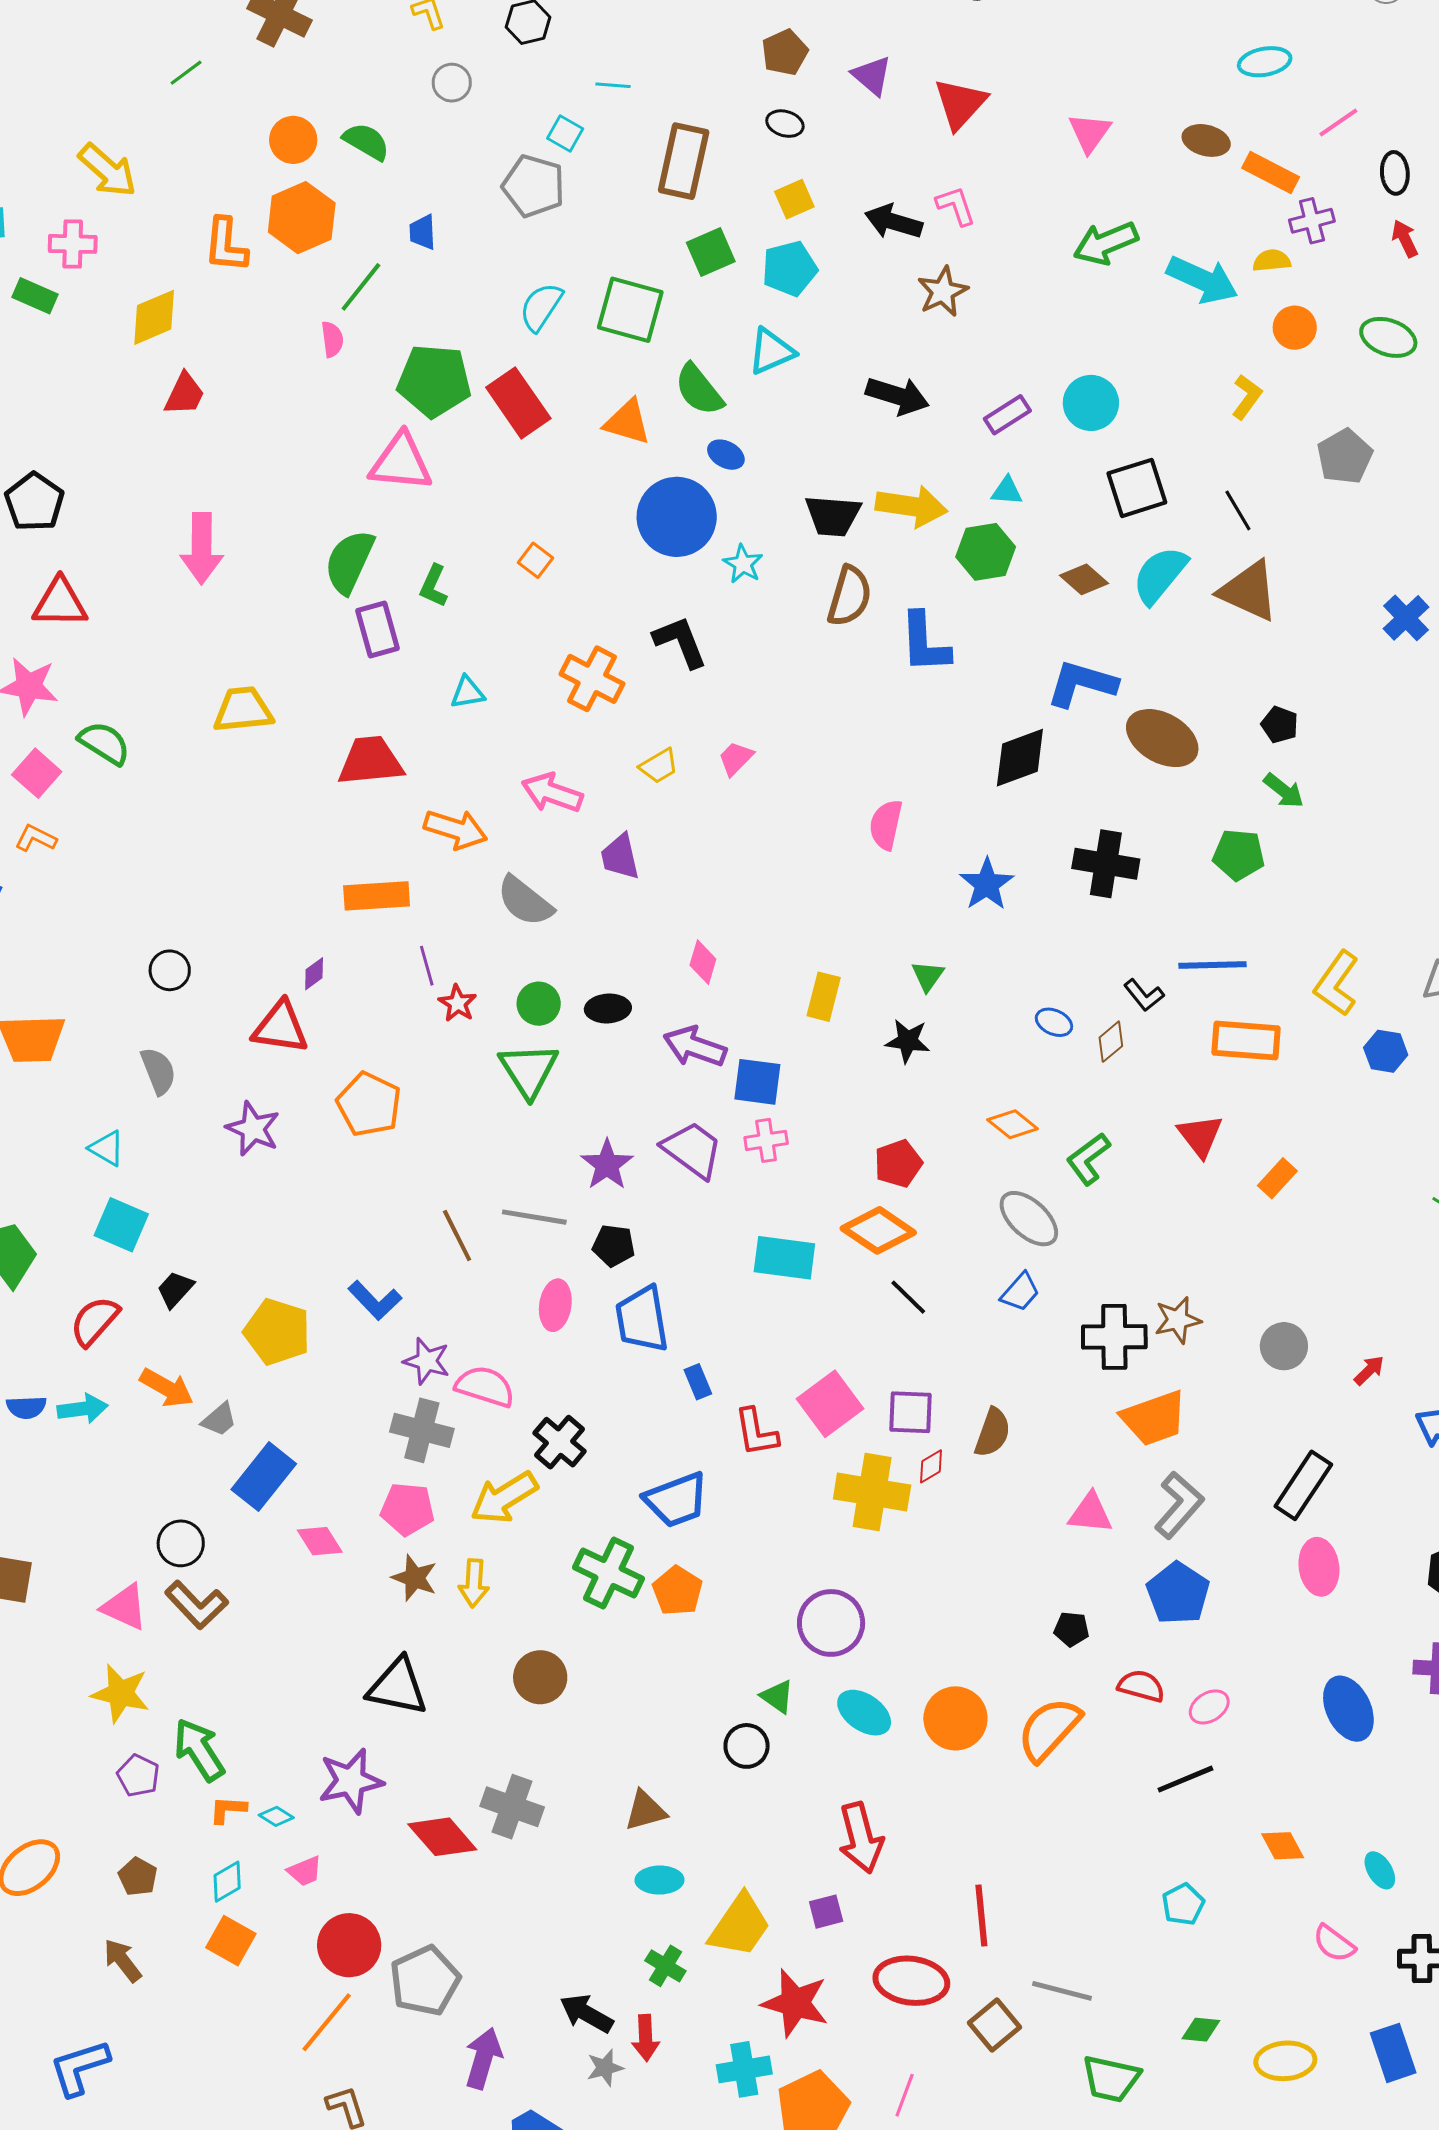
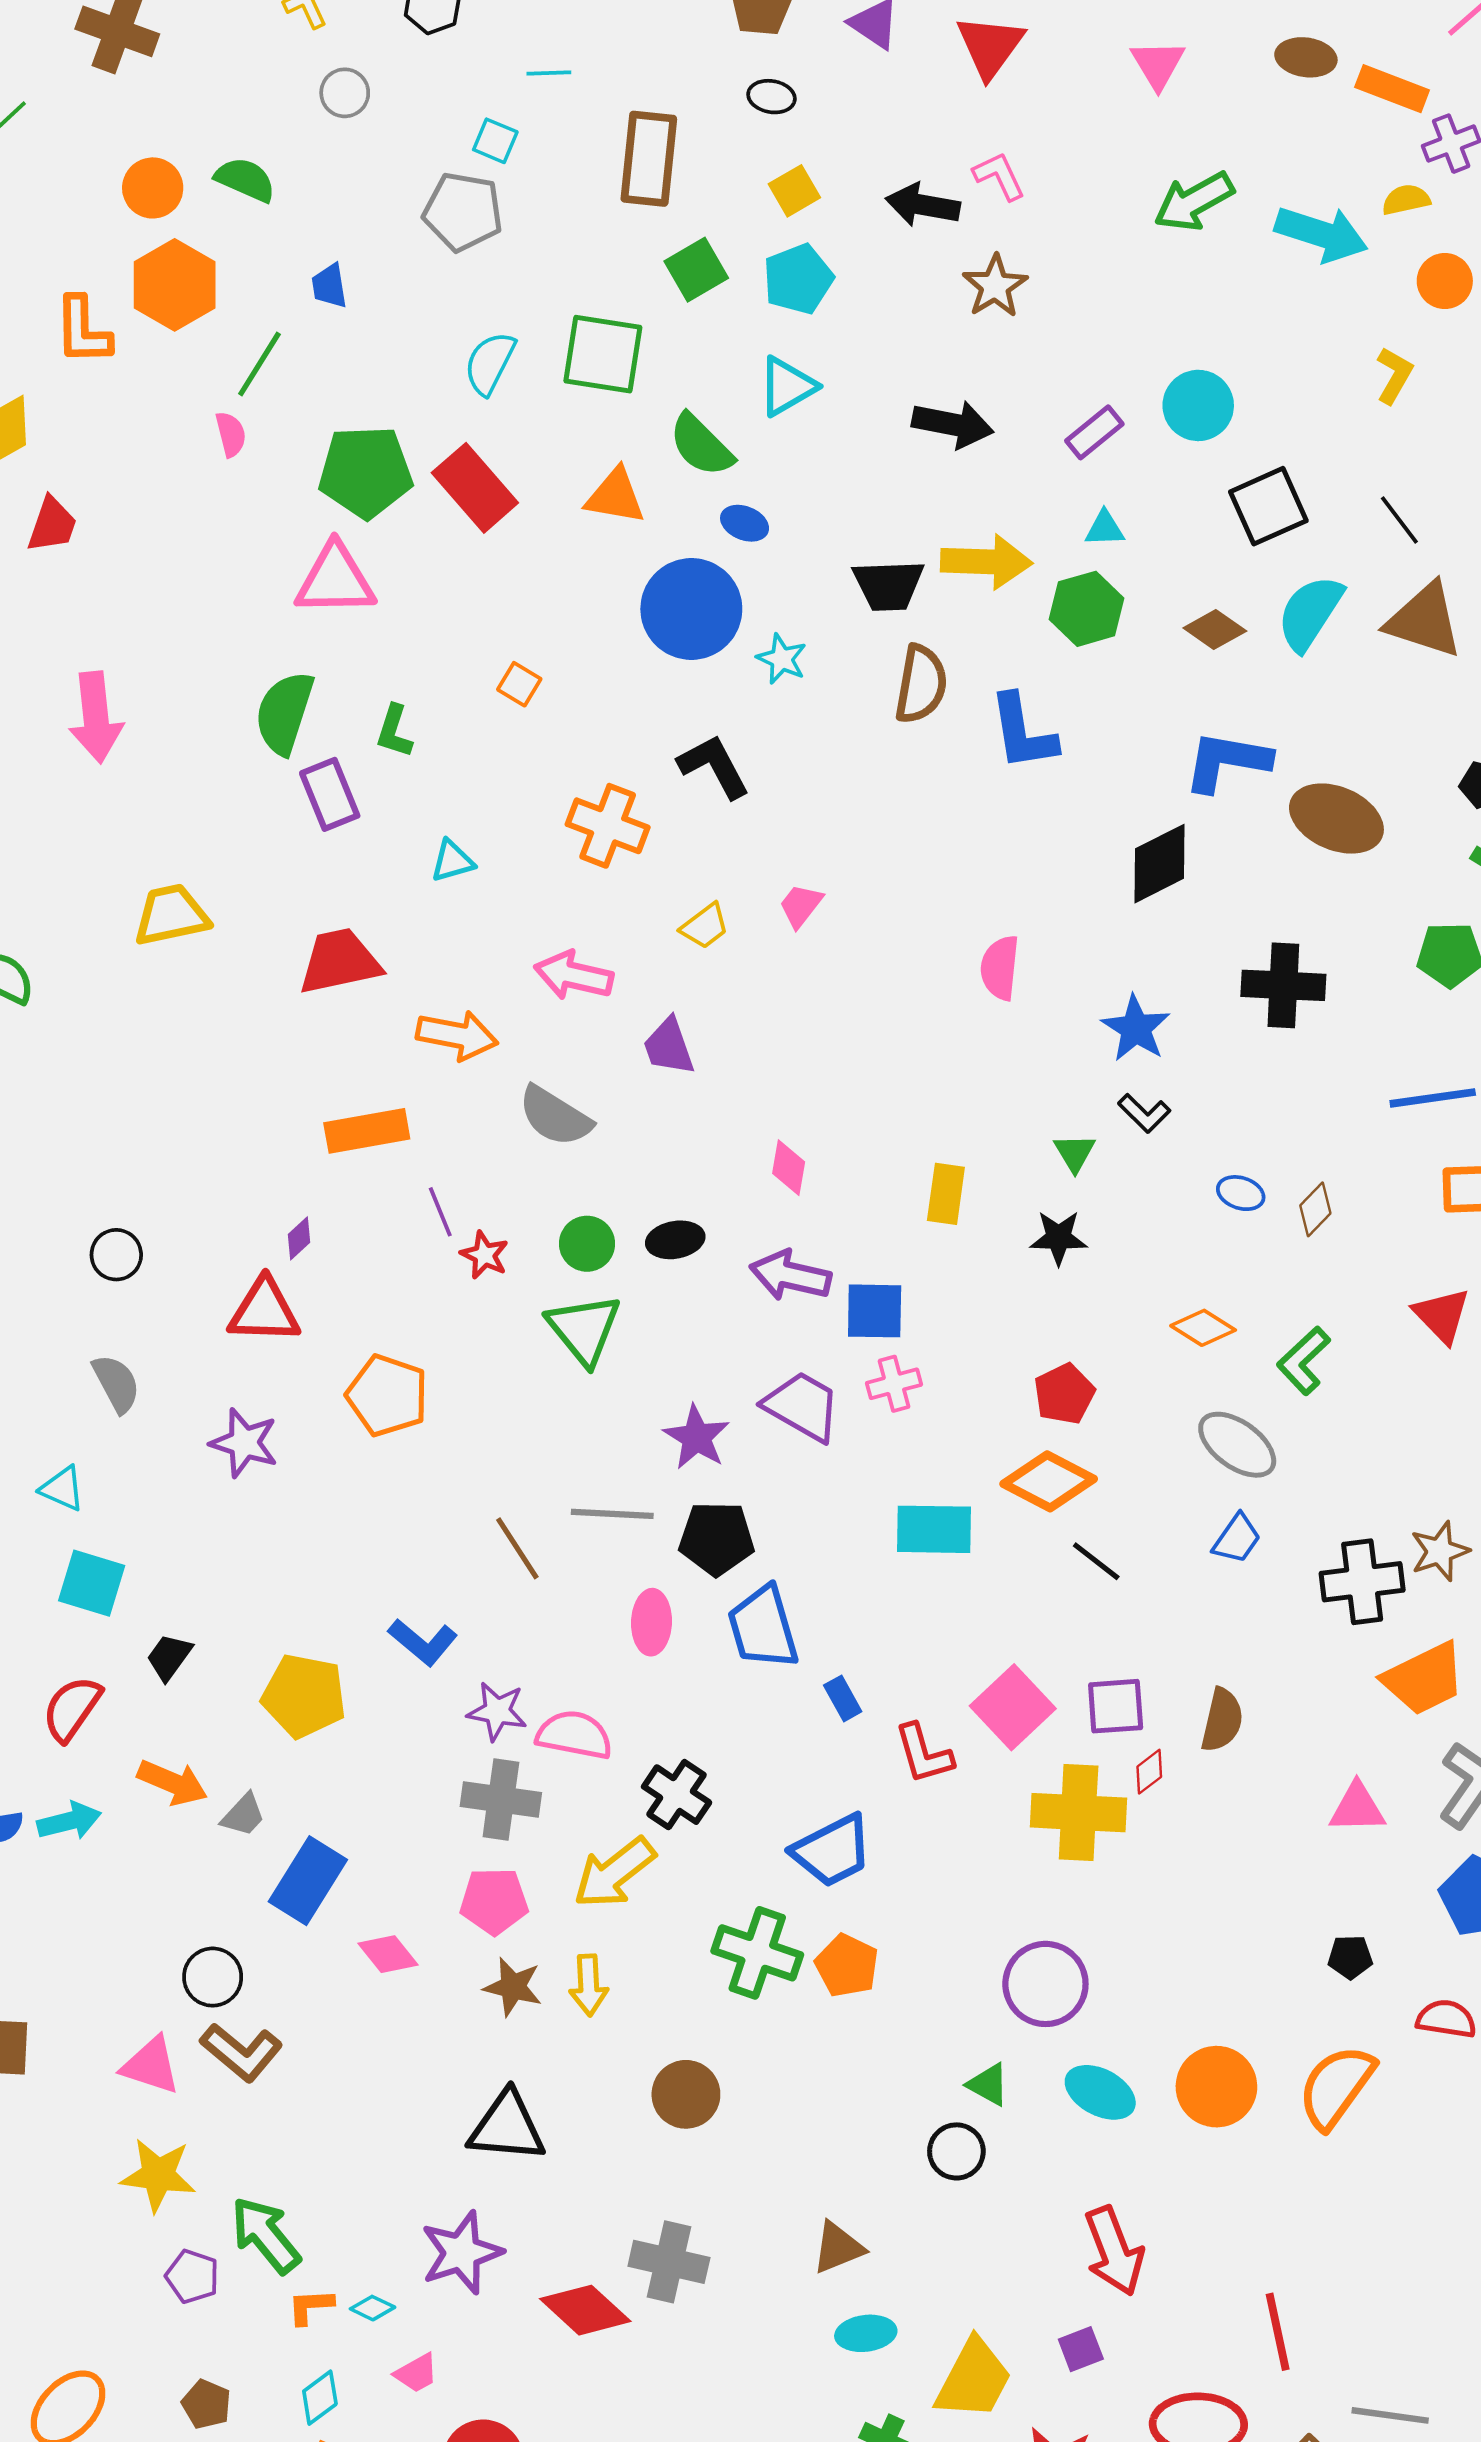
black L-shape: (1144, 995) -> (1144, 1113), moved
black pentagon: (614, 1245) -> (717, 1538), size x1.4

